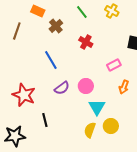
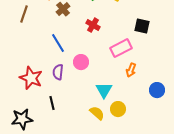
pink rectangle: (114, 65) -> (121, 48), size x1.5
pink circle: (86, 86) -> (81, 62), moved
purple semicircle: (62, 88) -> (58, 72), moved, turned 133
yellow semicircle: (90, 130) -> (97, 113), turned 112

